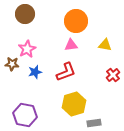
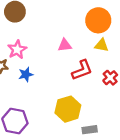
orange circle: (76, 21) -> (98, 20), moved
red L-shape: (66, 72) -> (82, 70), moved

